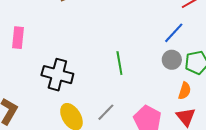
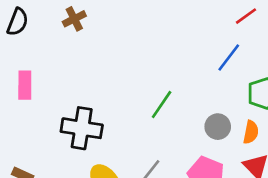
gray circle: (172, 60) -> (218, 127), moved
green line: (119, 63) -> (162, 105), turned 50

